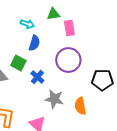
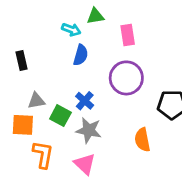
green triangle: (53, 14) -> (95, 16), moved
green square: (18, 63) -> (60, 116), moved
gray star: (54, 99) -> (89, 130), moved

